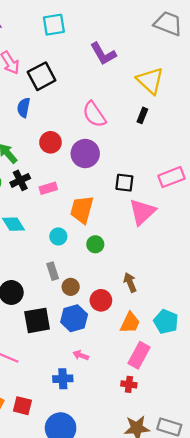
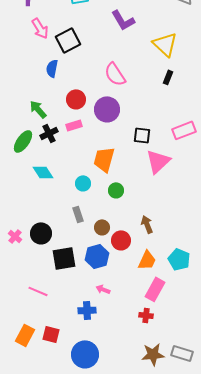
black rectangle: (142, 115) -> (168, 77), moved
pink rectangle: (48, 188) -> (74, 125), moved
brown circle: (71, 287) -> (102, 227), moved

